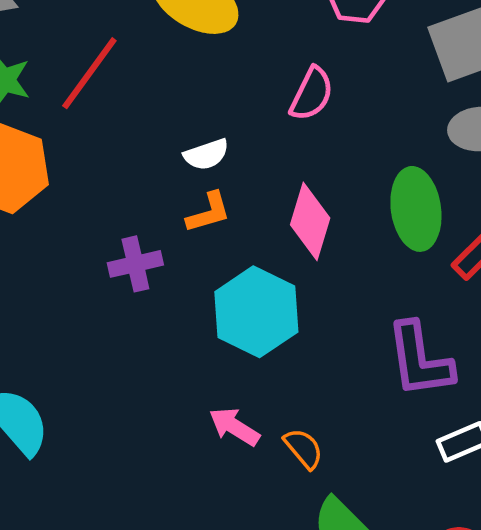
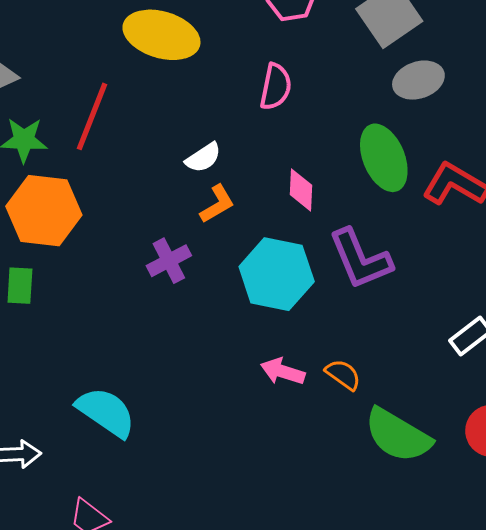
pink diamond: (310, 221) -> (301, 190), size x0.7
purple L-shape: (420, 360) -> (360, 259), moved

